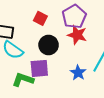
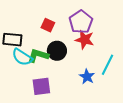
purple square: (39, 68) -> (41, 86), moved
green L-shape: (23, 80) -> (38, 56), moved

